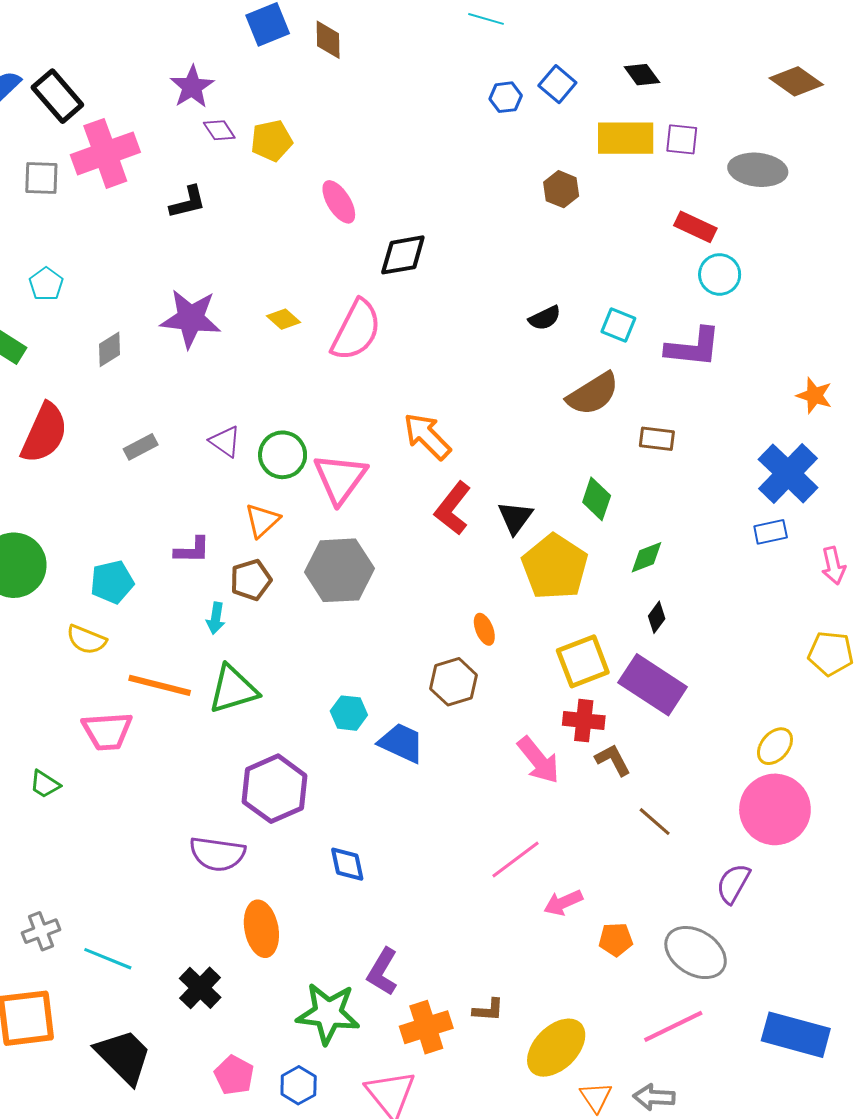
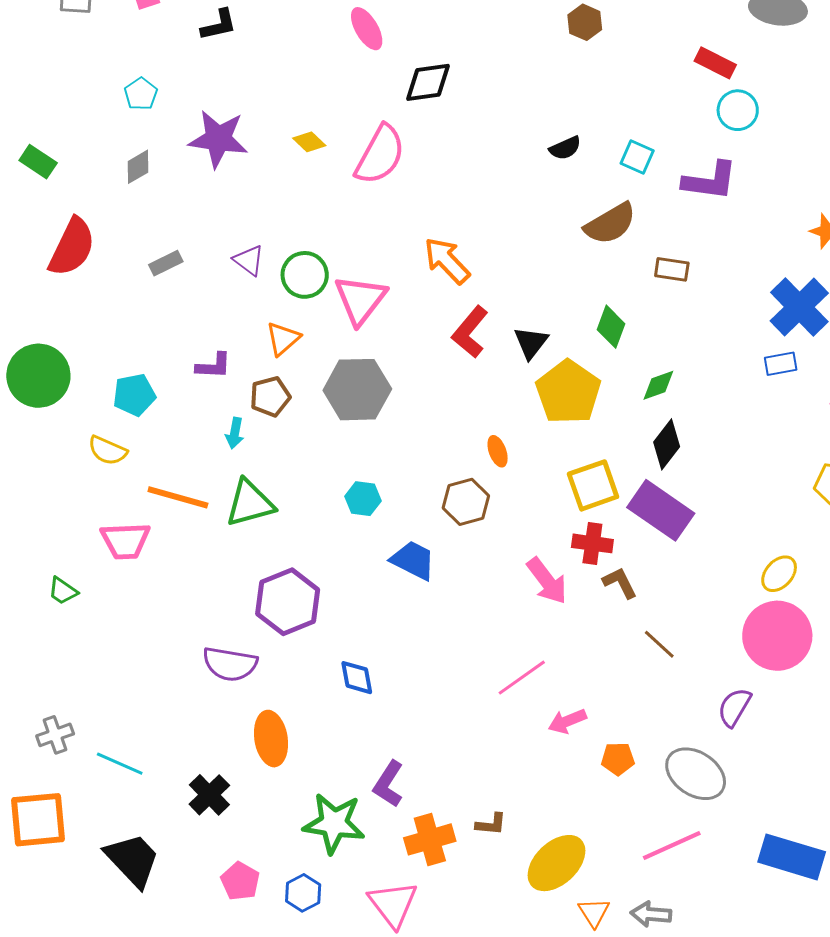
cyan pentagon: (46, 284) -> (141, 94), moved
black diamond: (657, 617) -> (667, 444), size x1.6
cyan hexagon: (349, 713) -> (363, 499), moved

